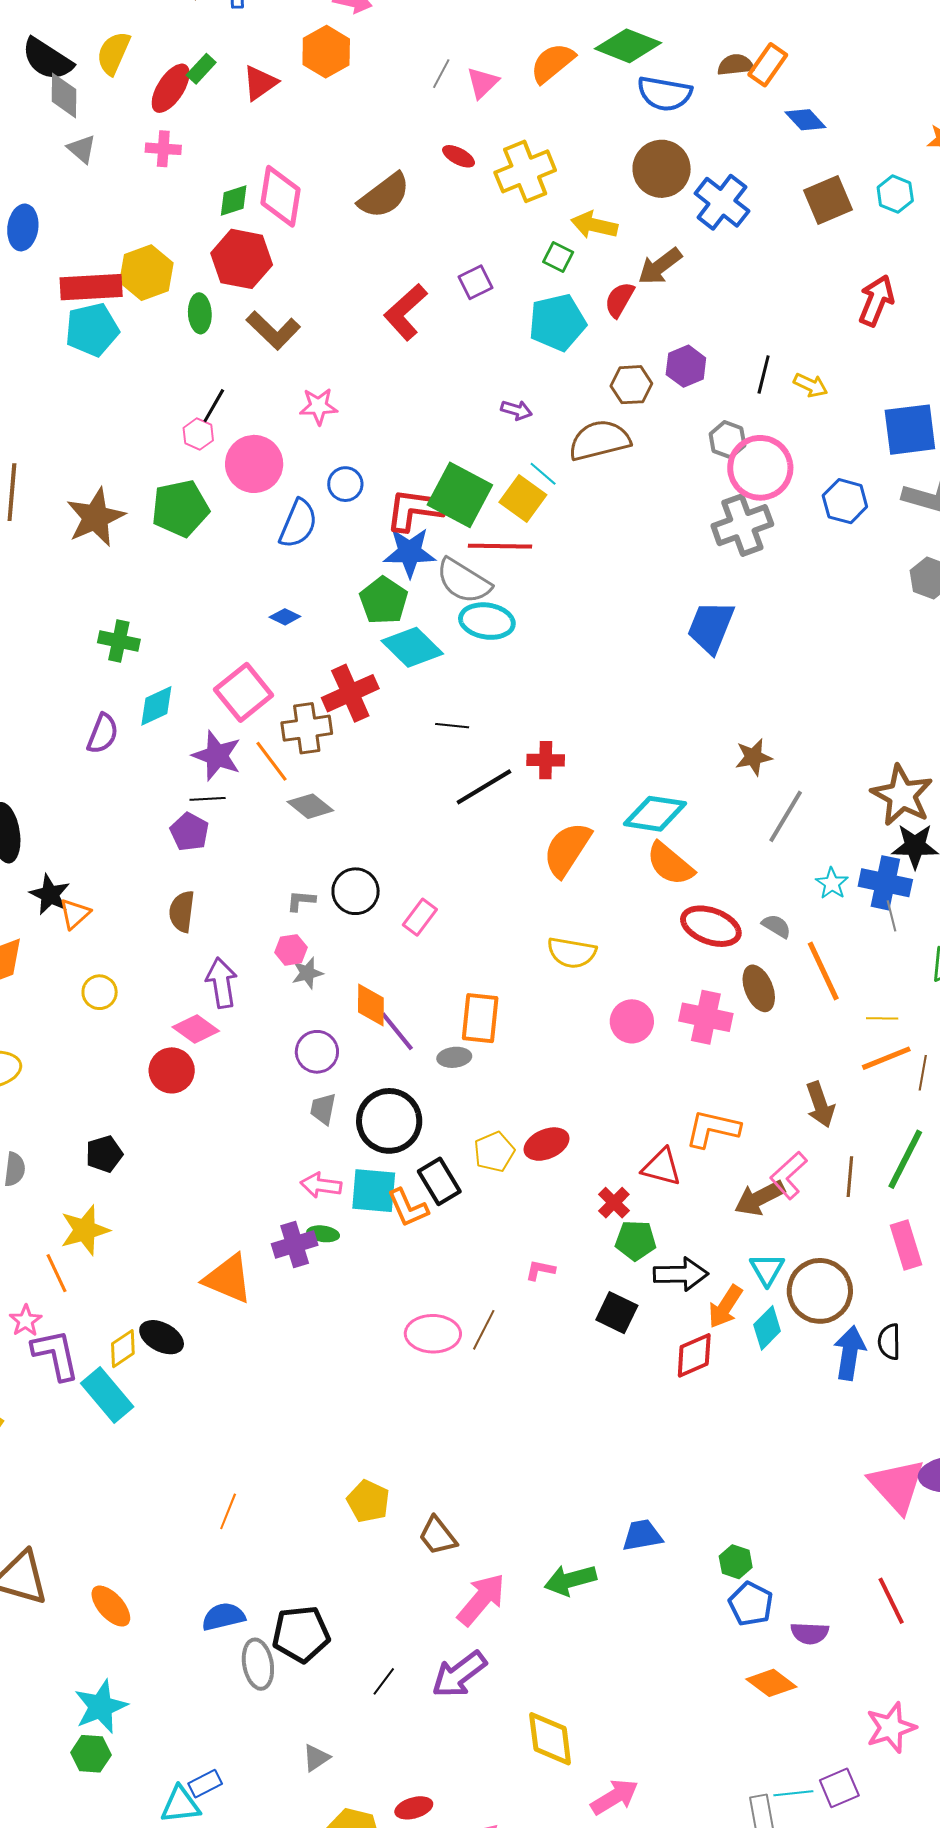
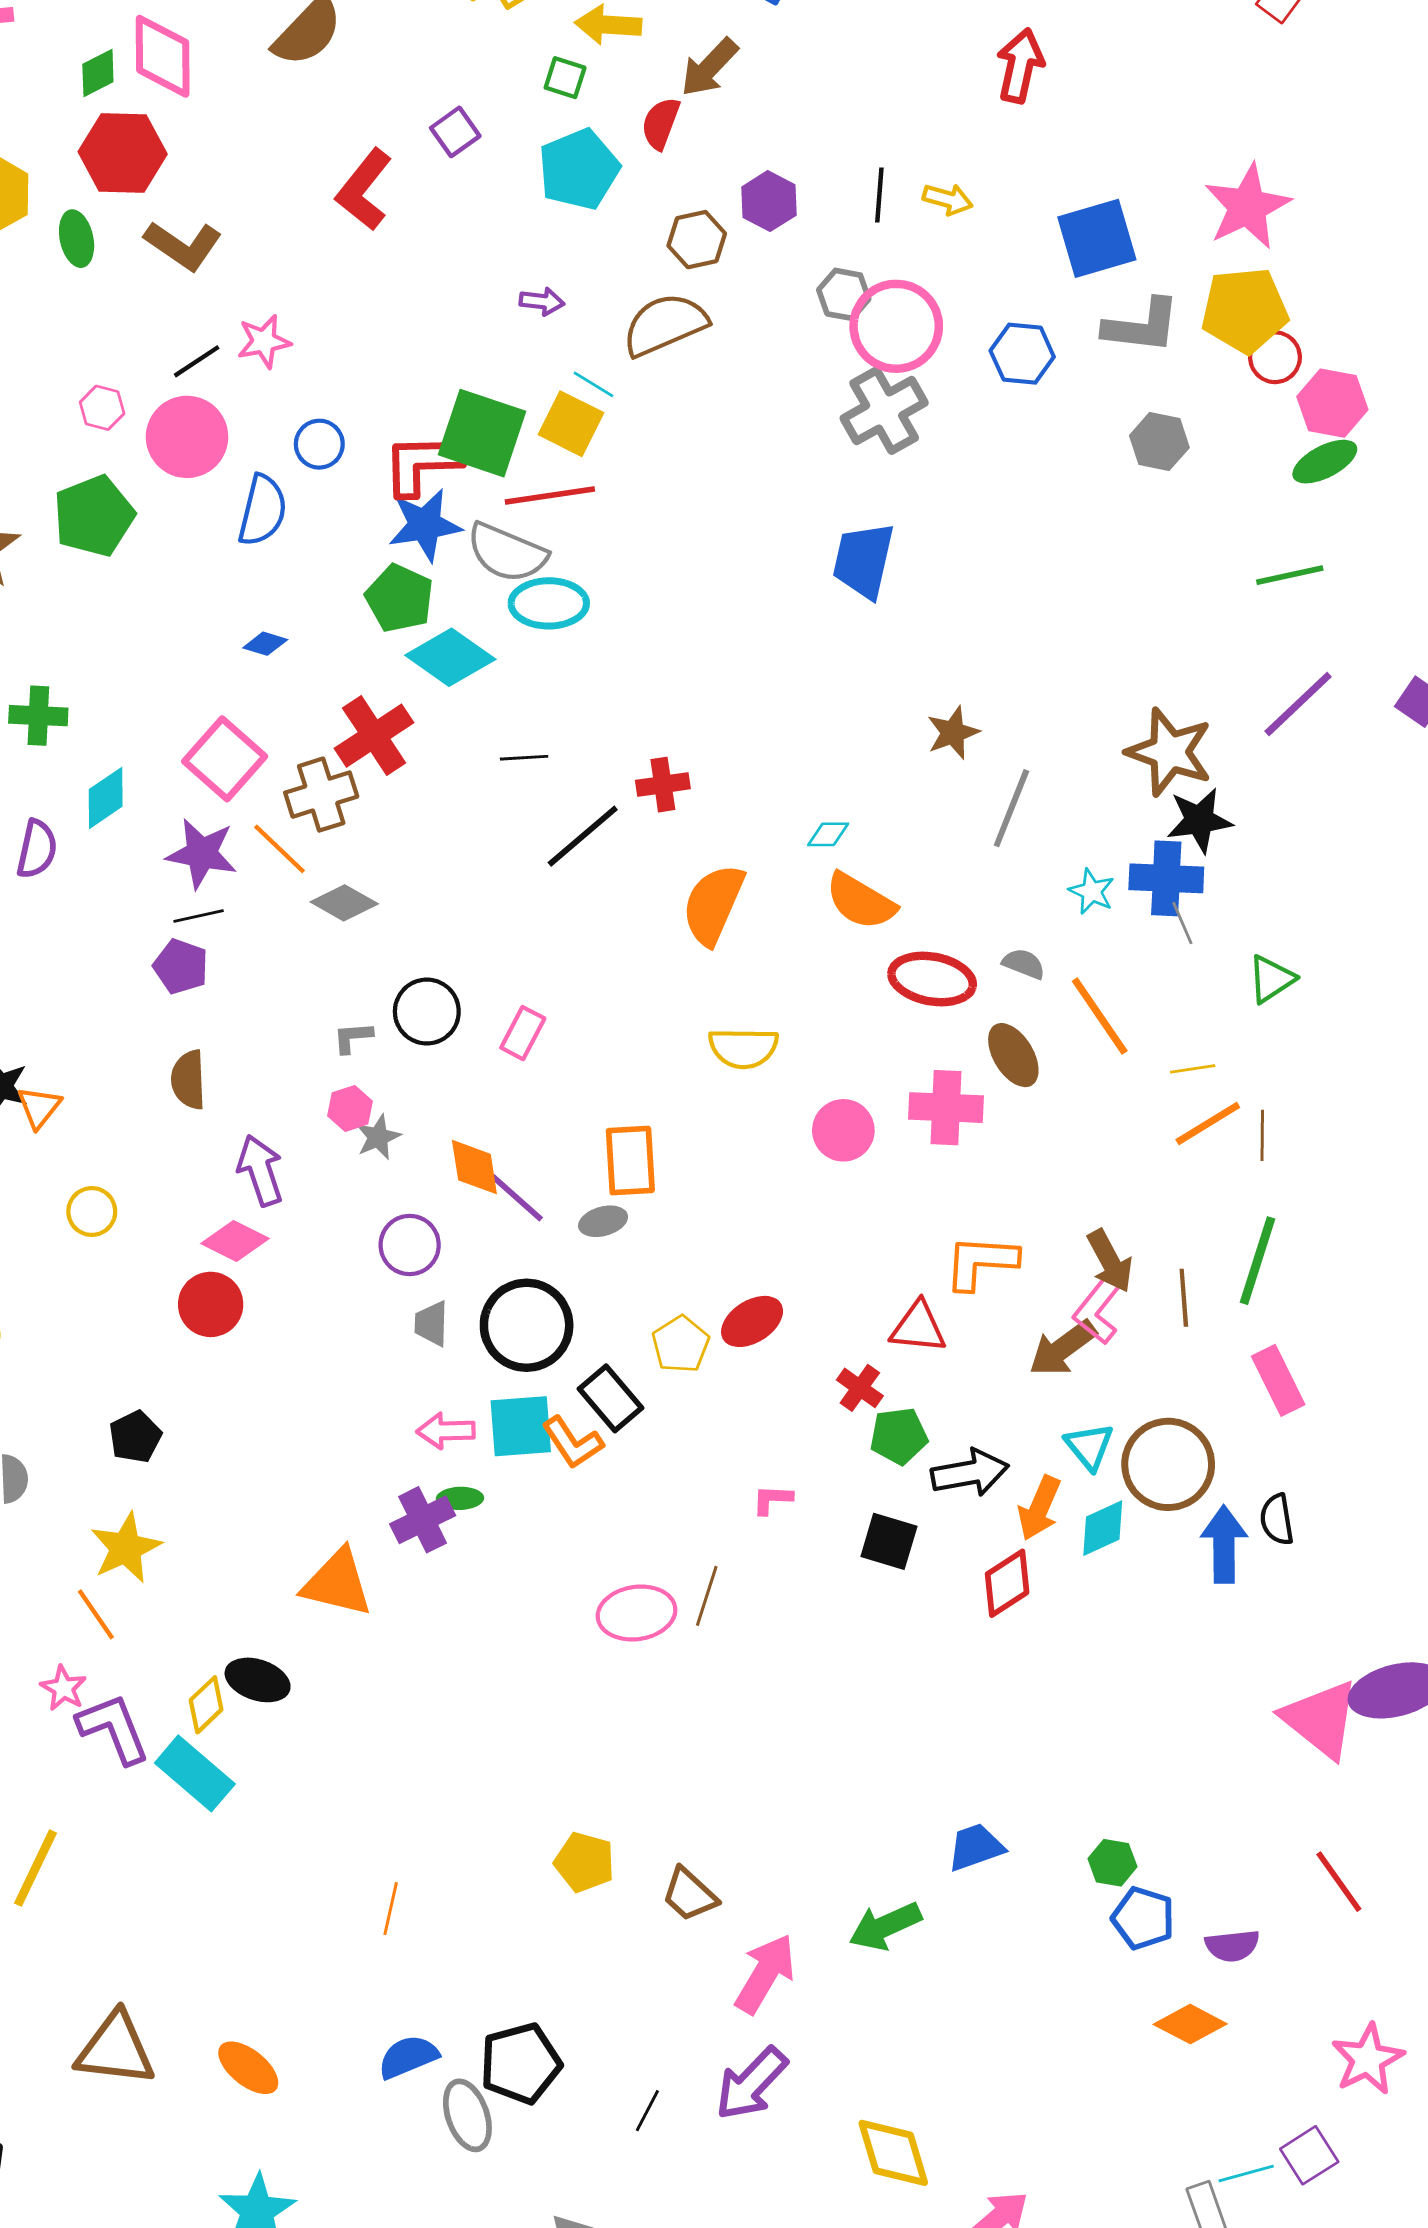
black line: (214, 406) -> (197, 361), moved, turned 36
cyan diamond: (655, 814) -> (828, 834), size x0.5
brown arrow: (820, 1105) -> (1110, 1261), moved
cyan diamond: (767, 1328) -> (1103, 1528), turned 30

